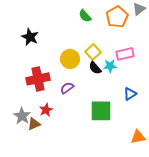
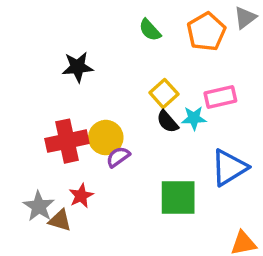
black star: (30, 37) -> (78, 67), moved, turned -30
yellow circle: (70, 59) -> (106, 138), moved
blue triangle: (130, 94) -> (229, 167), size x1.6
brown triangle: (34, 124) -> (60, 220), turned 40

